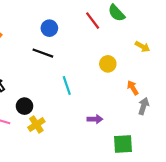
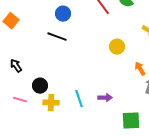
cyan line: (67, 86) -> (79, 99), moved
yellow cross: (36, 124) -> (51, 103), turned 35

